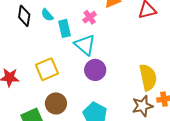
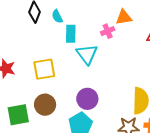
pink cross: (90, 17) -> (108, 31), moved
purple circle: (95, 70) -> (87, 99), moved

